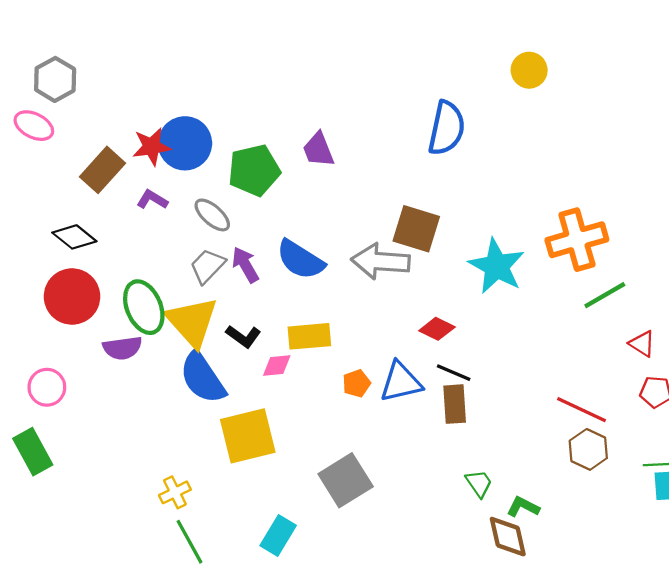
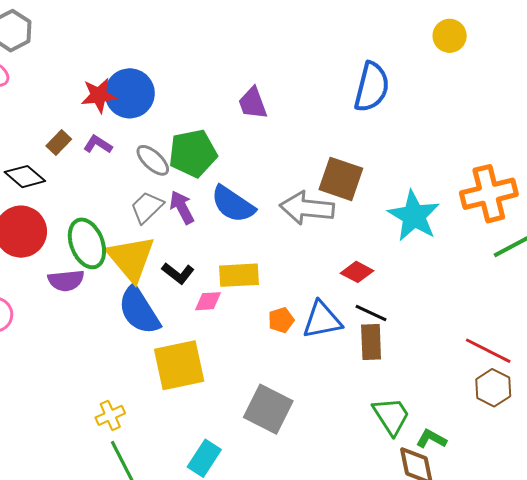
brown rectangle: (102, 170) -> (59, 142), moved, size x0.6
green pentagon: (254, 170) -> (193, 153), moved
gray square: (346, 480) -> (268, 409), turned -33
green trapezoid: (479, 483) -> (391, 416), size x1.5

